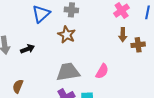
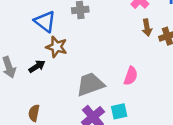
blue triangle: (41, 14) -> (45, 21), turned -30
brown star: (67, 35) -> (57, 47), moved

